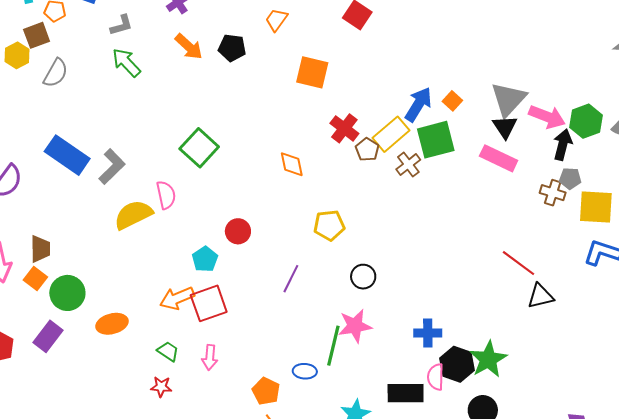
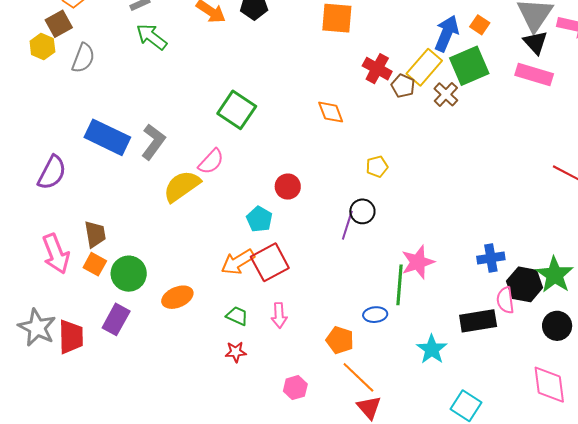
pink semicircle: (166, 195) -> (211, 162), turned 64
yellow pentagon: (329, 225) -> (377, 167), size x0.7
black circle: (363, 277) -> (362, 211), moved

